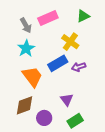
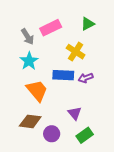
blue rectangle: (58, 63) -> (63, 75), turned 36
brown diamond: (25, 105) -> (30, 121), turned 30

